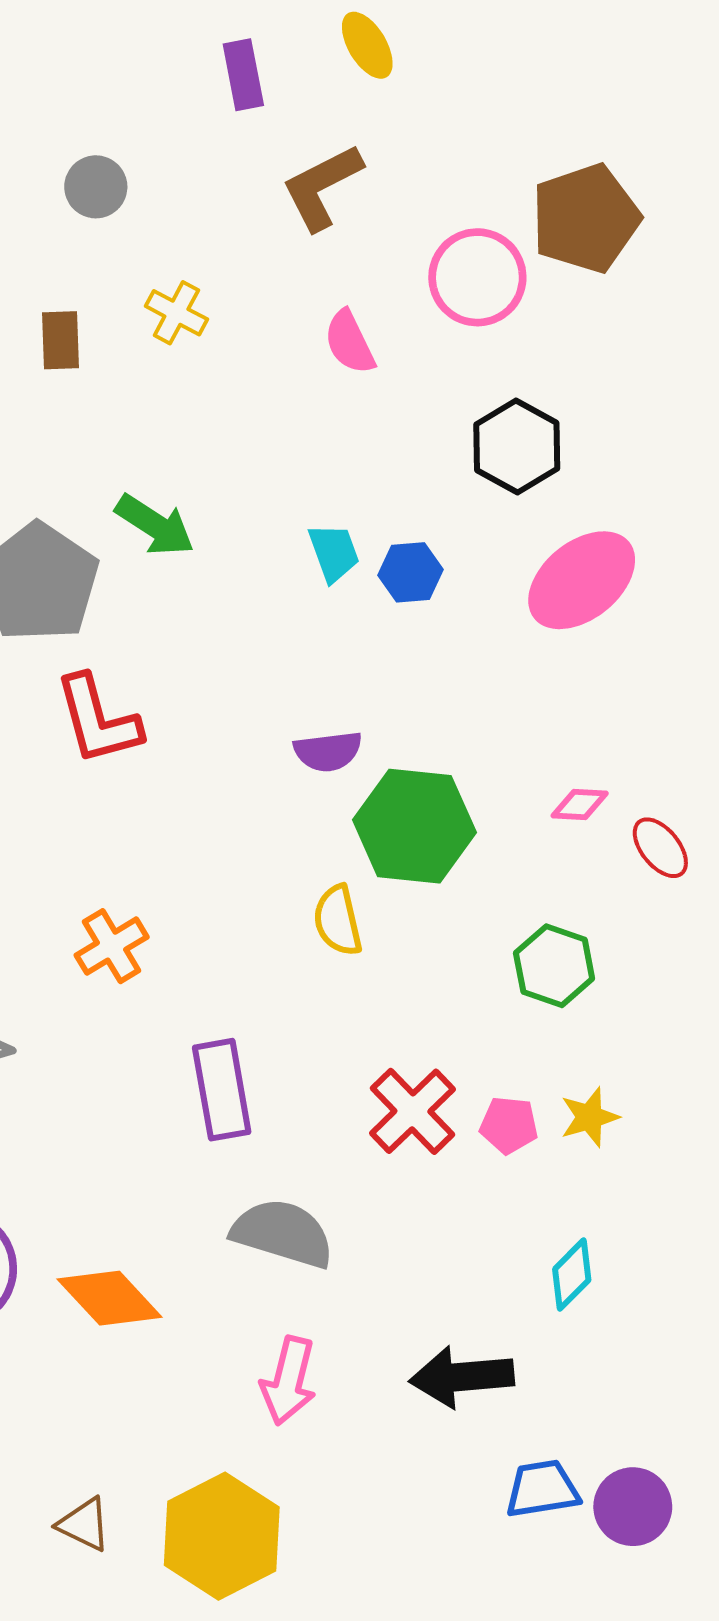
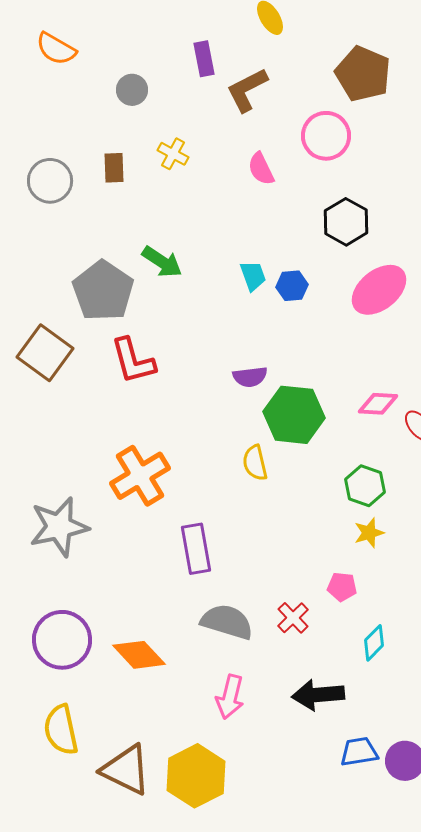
purple rectangle: (243, 75) -> (204, 59), moved
brown pentagon: (586, 218) -> (363, 74), moved, turned -30
pink diamond: (580, 804) -> (378, 404), size x1.4
orange cross: (112, 946) -> (140, 476), size x1.6
red cross: (412, 1111) -> (293, 618), moved, size x0.7
yellow star: (590, 1117) -> (369, 533), moved
pink pentagon: (509, 1125) -> (342, 587), moved
brown triangle: (84, 1524) -> (126, 770), size x1.8

